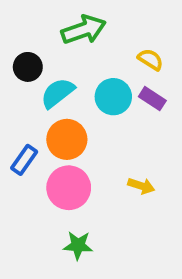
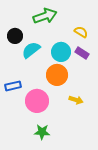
orange circle: (67, 139) -> (57, 75), moved
blue rectangle: (24, 160) -> (13, 86), turned 42

